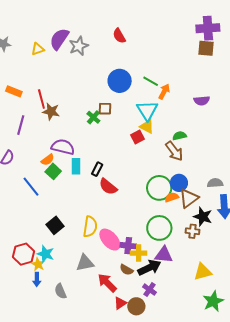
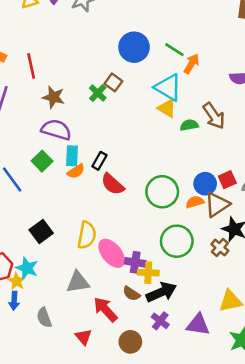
brown square: (105, 109) -> (113, 82), turned 32
cyan triangle: (147, 110) -> (168, 87), turned -30
brown star: (51, 111) -> (53, 97), moved
green semicircle: (179, 136) -> (189, 125), moved
red square: (138, 137) -> (227, 180), moved
brown arrow: (174, 151) -> (214, 116), moved
orange semicircle: (48, 160) -> (76, 171), moved
green circle: (159, 188) -> (162, 192), moved
brown cross: (193, 231) -> (220, 248), turned 32
purple triangle: (164, 255) -> (198, 325), moved
red triangle: (120, 303) -> (83, 337), moved, turned -40
brown circle: (136, 306) -> (130, 342), moved

